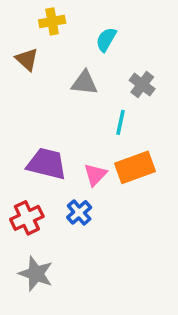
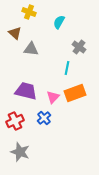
yellow cross: (52, 21) -> (29, 12), turned 32
gray triangle: (84, 83) -> (31, 49), moved

